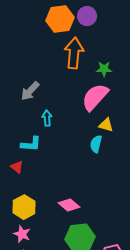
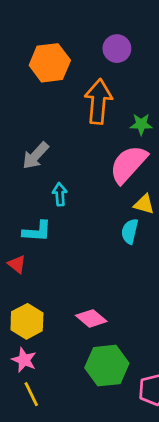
orange hexagon: (60, 19) -> (50, 63), moved

